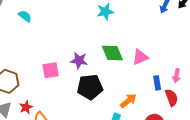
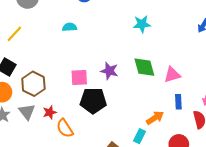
cyan semicircle: (25, 16) -> (70, 27), moved, turned -48
blue rectangle: (157, 83) -> (178, 102), moved
black pentagon: (90, 87) -> (93, 101), moved

